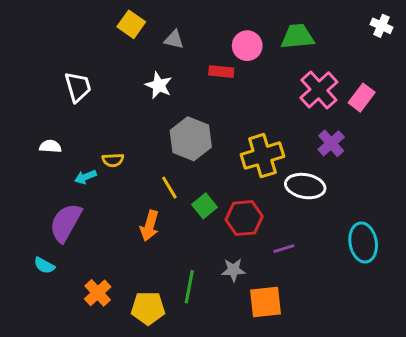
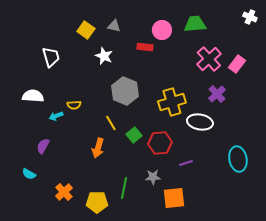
yellow square: (131, 24) -> (86, 30), moved
white semicircle: (50, 146) -> (33, 96), size x1.5
purple semicircle: (66, 223) -> (43, 146), size x0.6

